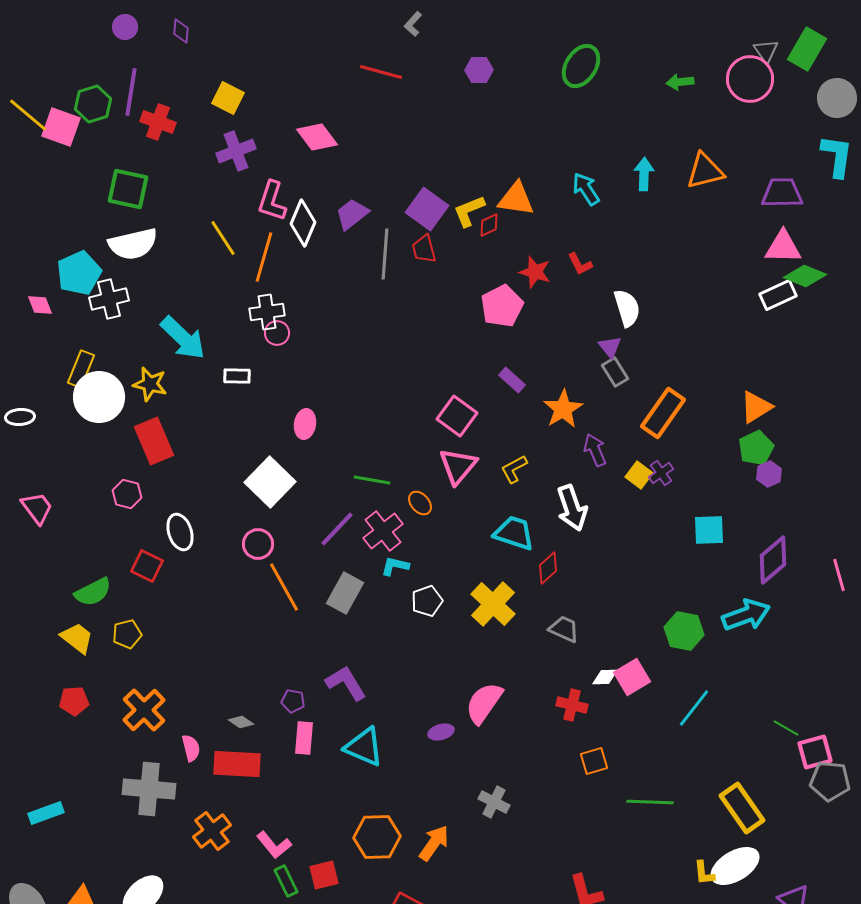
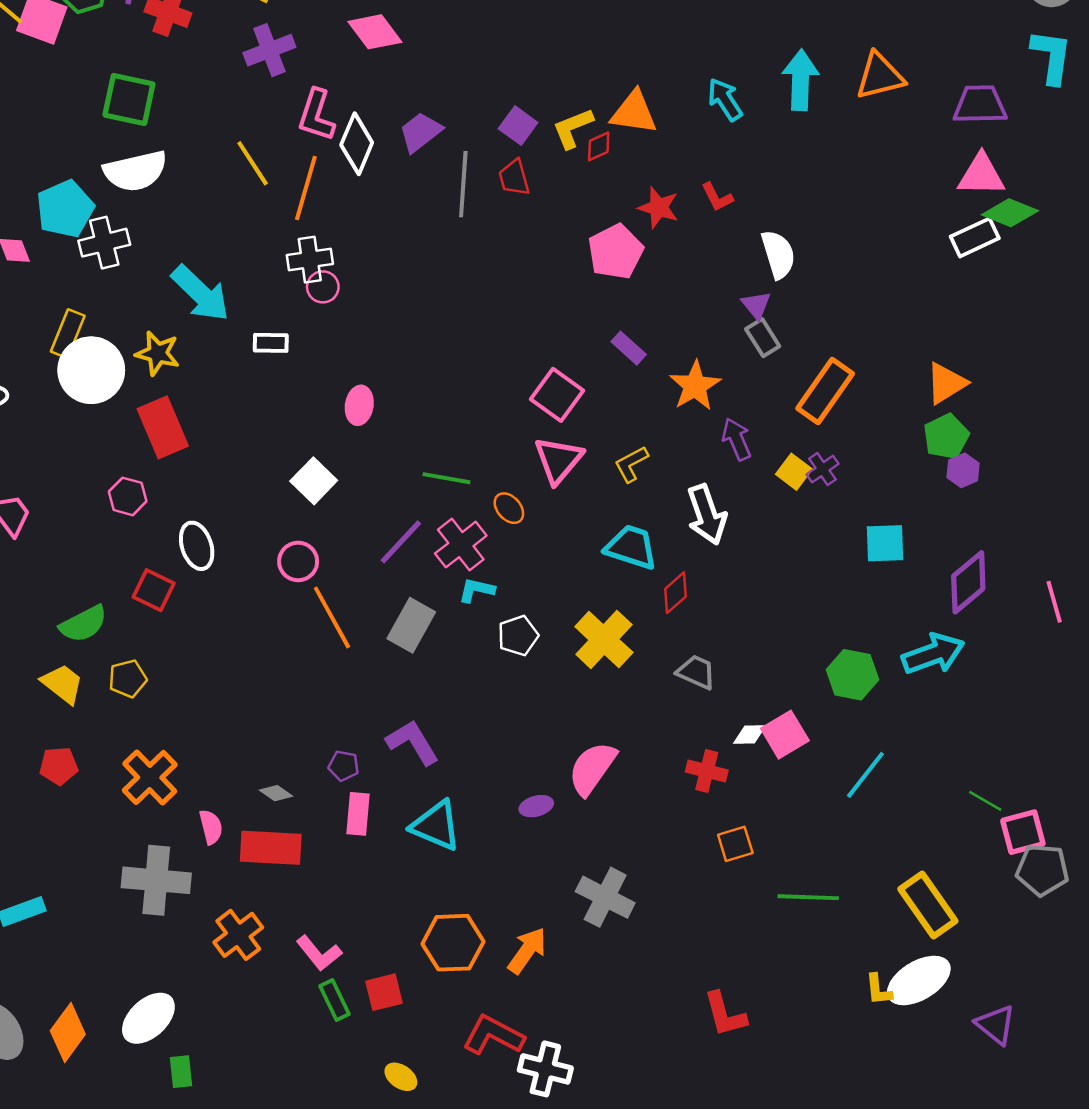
cyan arrow: (644, 174) -> (800, 80), size x1.4
purple square: (427, 209) -> (518, 126), size x0.7
white square: (270, 482) -> (314, 481), size x0.7
gray cross: (494, 802) -> (605, 897), size x1.4

